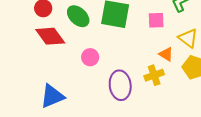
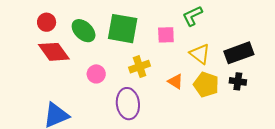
orange triangle: (166, 54) -> (175, 81), moved
yellow cross: (154, 75) -> (140, 67), moved

